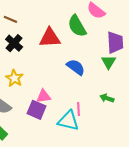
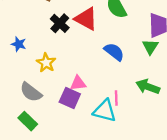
red triangle: (50, 38) -> (86, 19), turned 30
black cross: (14, 43) -> (60, 23), moved
green arrow: (107, 98) -> (148, 87), size x1.5

